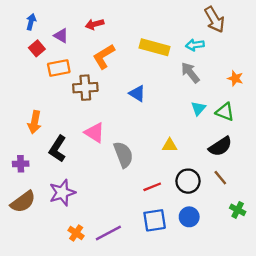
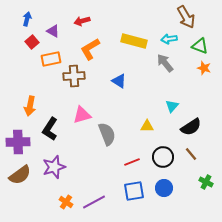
cyan triangle: (198, 108) -> (172, 106), moved
green triangle: (225, 112) -> (200, 46), moved
pink triangle: (95, 133) -> (82, 115), turned -48
purple cross: (21, 164) -> (18, 142), size x1.6

